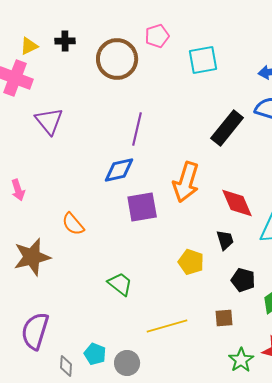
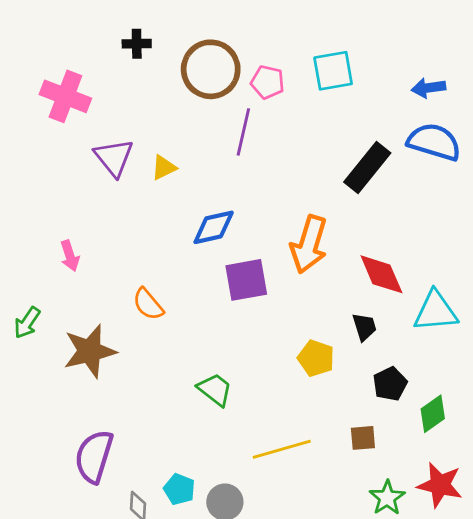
pink pentagon: (157, 36) -> (268, 82), moved, turned 30
yellow triangle: (29, 46) -> (164, 168), moved
purple line: (137, 129) -> (243, 132), moved
black pentagon: (243, 280) -> (390, 384), turned 30

